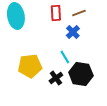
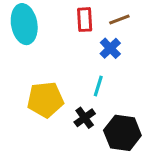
cyan line: (65, 57) -> (98, 86), turned 48
black hexagon: (81, 74) -> (122, 133), moved

